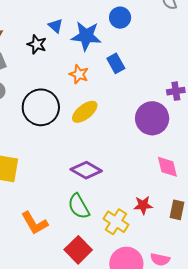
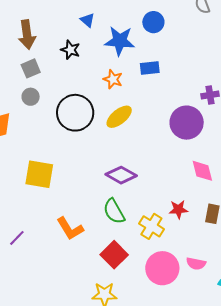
blue triangle: (56, 26) -> (88, 20), moved
blue rectangle: (116, 63) -> (150, 68), turned -66

